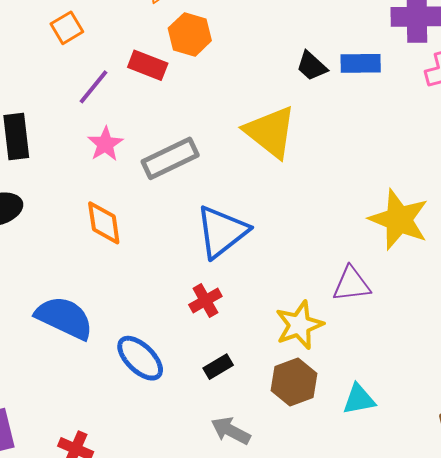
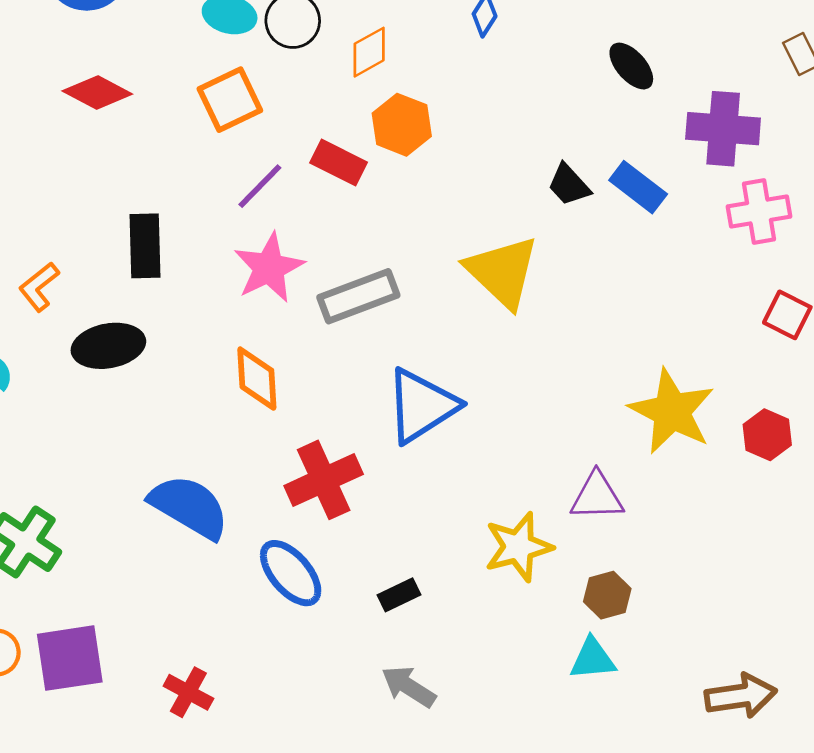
orange square: (67, 28) -> (230, 100), size x1.4
blue rectangle: (361, 63) -> (638, 187), turned 33
pink star: (105, 144) -> (269, 268), size x1.4
red cross: (205, 301) -> (324, 480), moved, size x1.6
brown hexagon: (294, 382) -> (607, 595), moved, size x0.7

